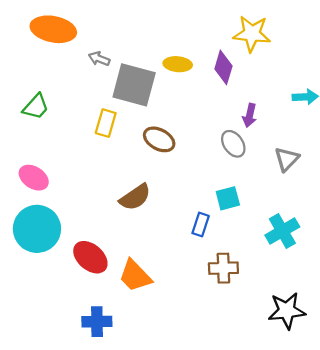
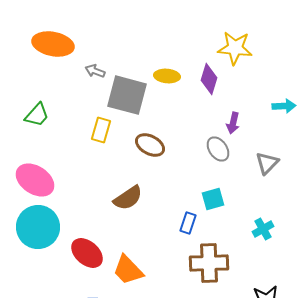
pink ellipse: (34, 178) -> (35, 180), size x1.4
cyan cross: (282, 231) -> (263, 229), size x0.7
brown cross: (223, 268) -> (209, 263), size x1.4

